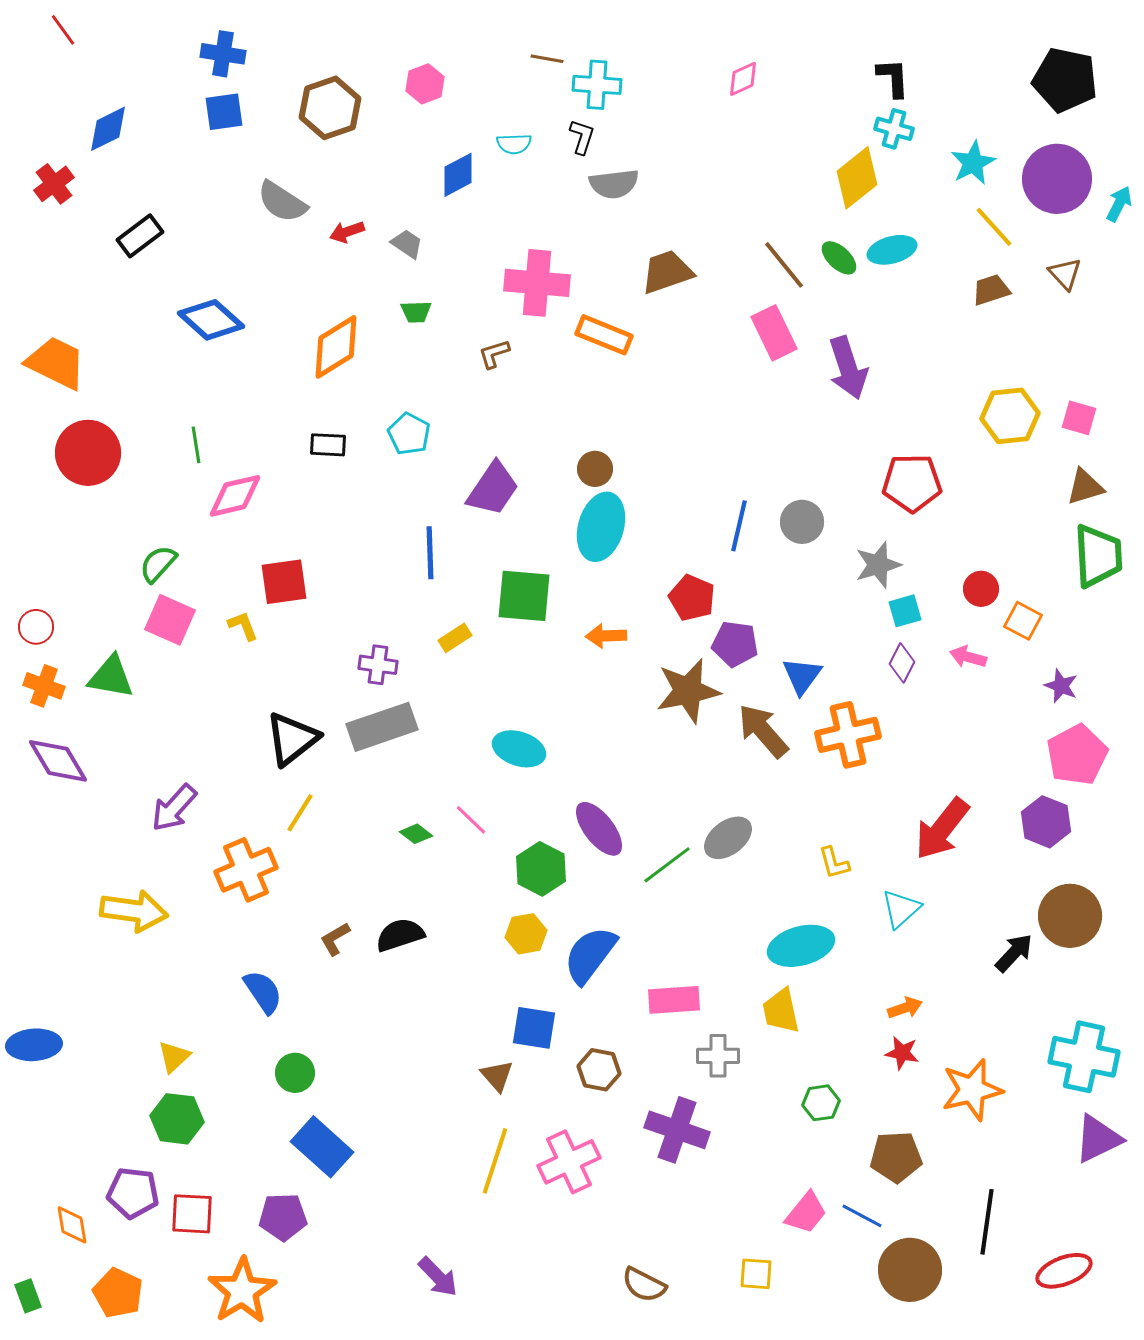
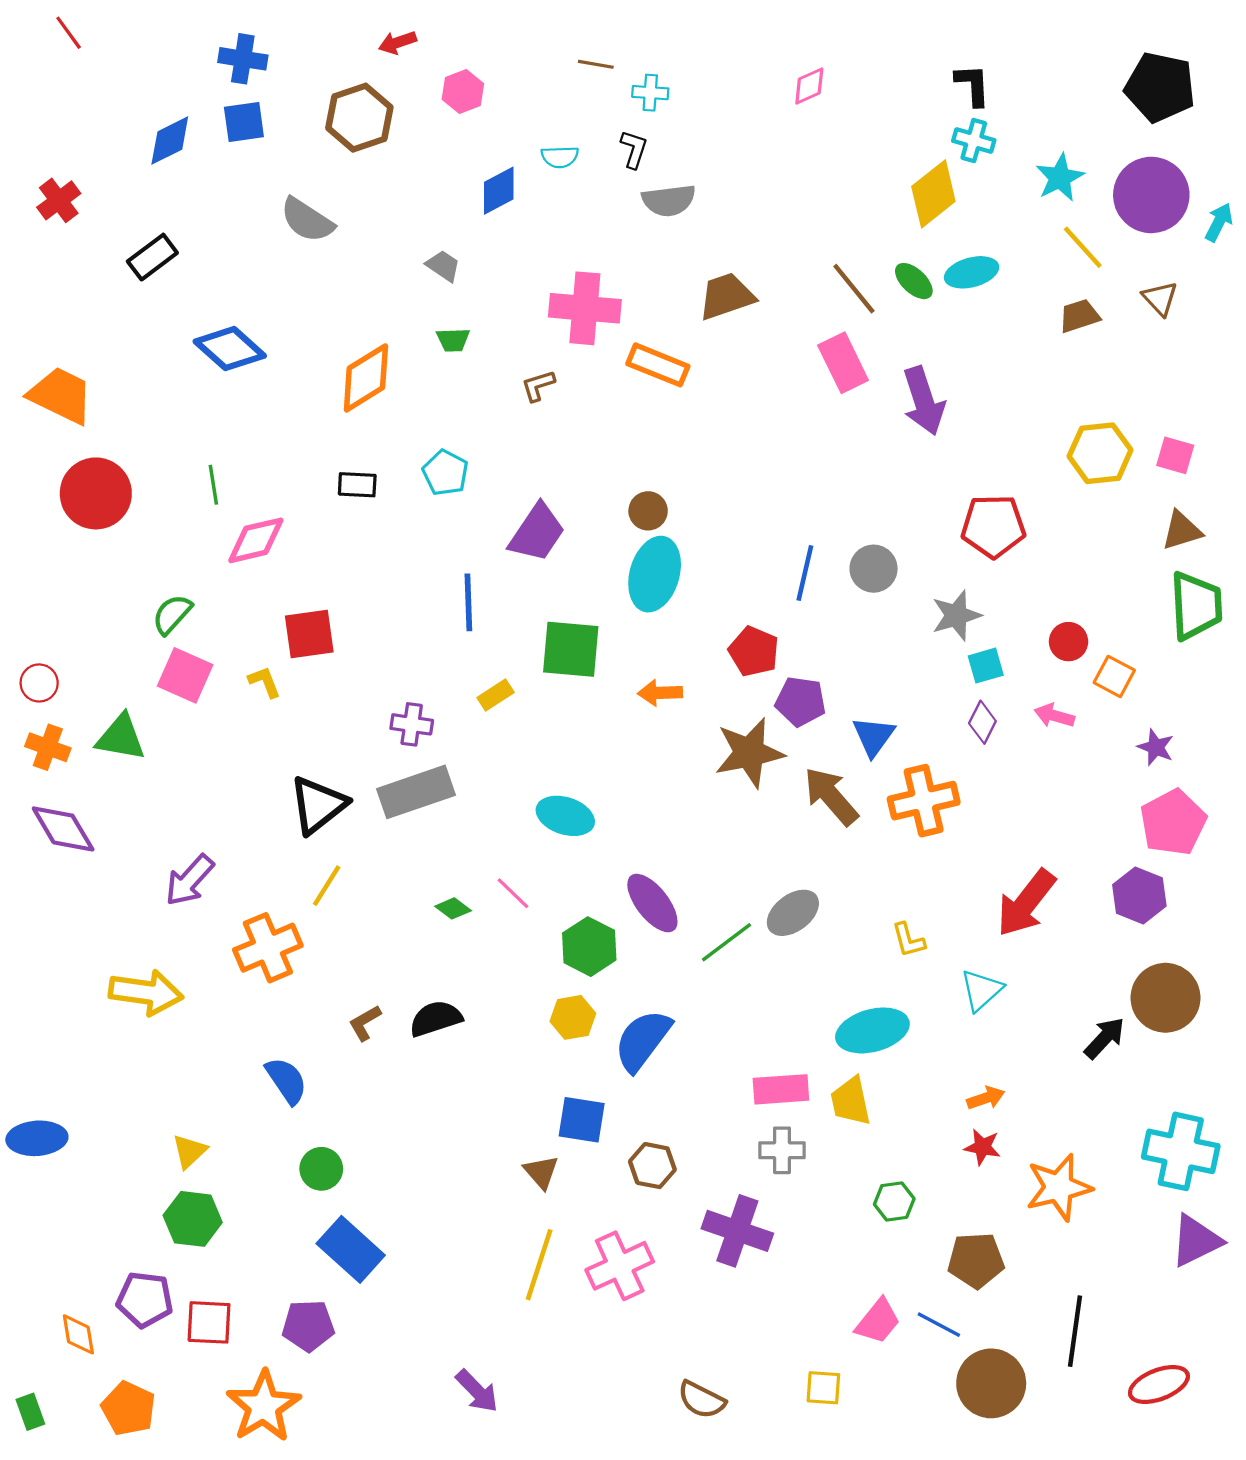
cyan cross: (597, 85) -> (650, 93), size x0.7
blue diamond: (108, 129) -> (170, 141), moved
red arrow: (347, 232) -> (398, 42), moved
pink rectangle: (674, 1000) -> (781, 1089), moved

